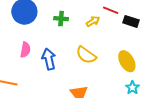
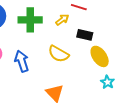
green cross: (61, 19) -> (30, 20), size x1.6
black rectangle: (131, 21) -> (85, 35), moved

